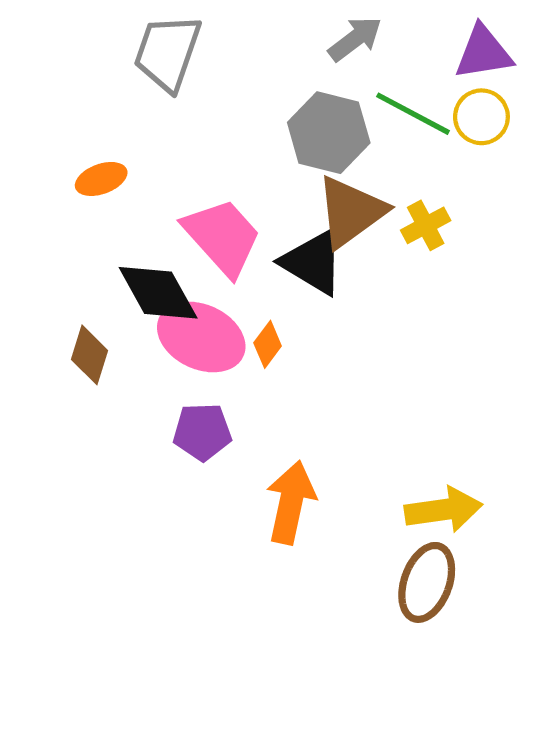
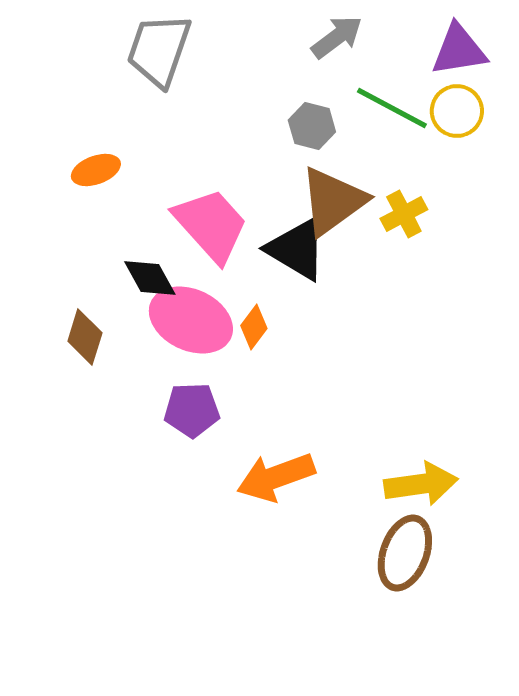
gray hexagon: (329, 133) -> (312, 126), size x0.6
black diamond: (158, 293) -> (150, 278), size x0.7
orange arrow: (291, 502) -> (276, 477), turned -122

